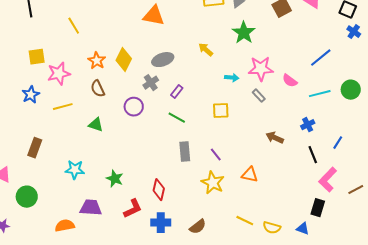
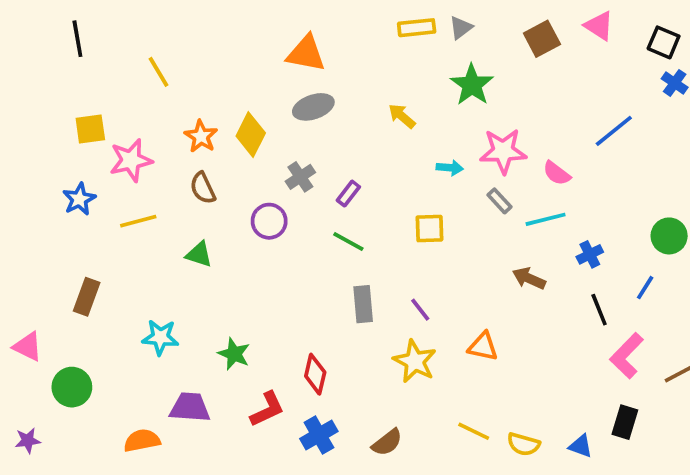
gray ellipse: (163, 60) -> (313, 107), moved
green circle: (351, 90) -> (669, 236), moved
cyan line: (320, 94) -> (546, 219), moved
black rectangle: (318, 208) -> (625, 422), moved
blue cross: (161, 223) -> (319, 435), turned -30

